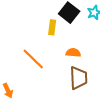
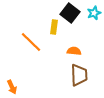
orange line: (33, 59) -> (31, 42), moved

